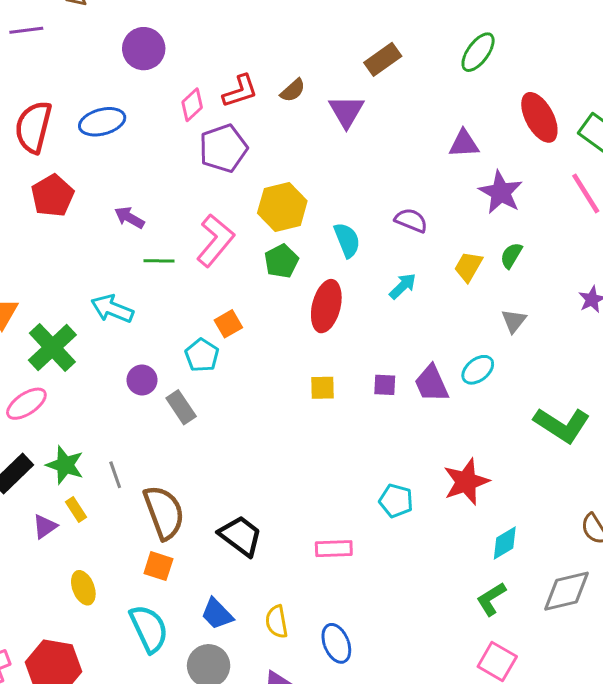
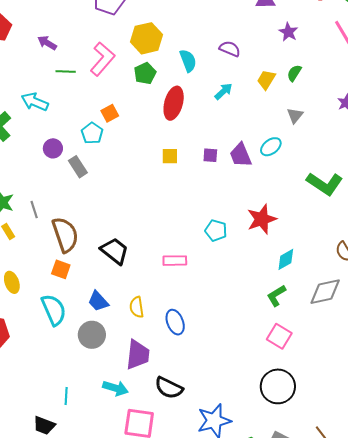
purple star: (501, 192) -> (288, 32), size x0.7

